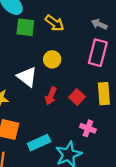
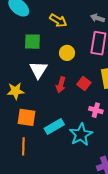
green square: (25, 27) -> (32, 42), moved
yellow circle: (52, 59) -> (67, 53), moved
white triangle: (27, 77) -> (38, 70), turned 30

